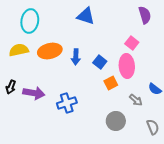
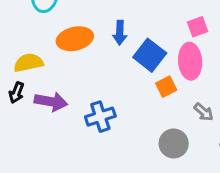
pink square: (132, 43) -> (198, 27), turned 32
yellow semicircle: (19, 50) -> (28, 63), moved
blue arrow: (76, 57) -> (120, 33), moved
blue square: (100, 62) -> (150, 55), size x1.5

